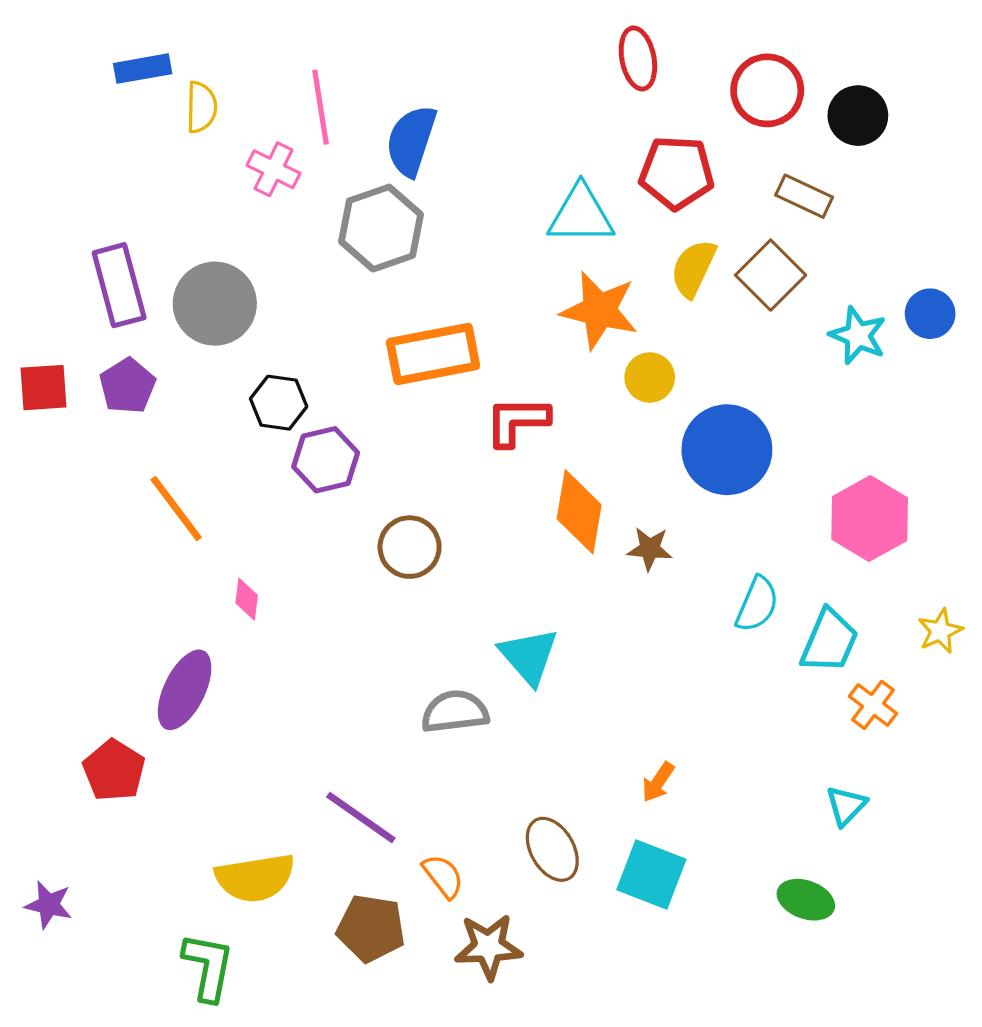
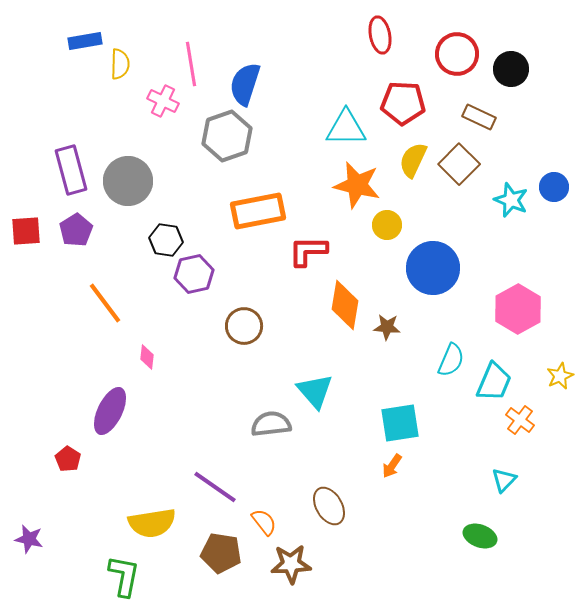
red pentagon: (114, 770) -> (68, 459), size x0.7
cyan square: (651, 875) -> (400, 423), moved, turned -30

